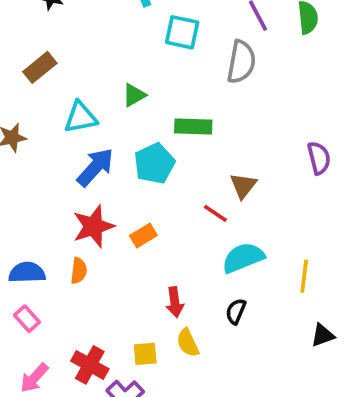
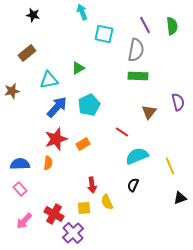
green rectangle: (193, 127) -> (138, 76), moved
brown triangle: (243, 186) -> (149, 112), moved
yellow line: (304, 276) -> (170, 166), turned -30
red arrow: (175, 302) -> (92, 185), moved

